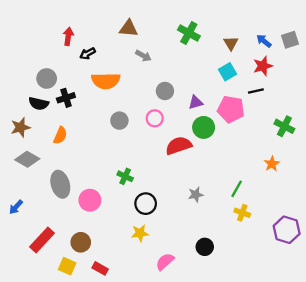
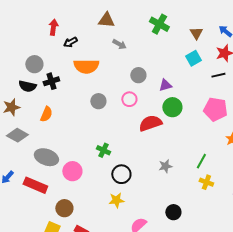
pink pentagon: (231, 109) -> (215, 109), moved
gray ellipse: (60, 184) -> (46, 157), turned -55
red rectangle: (42, 240) -> (35, 185), moved, turned 70

